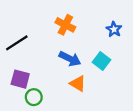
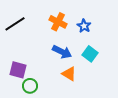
blue star: (114, 29) -> (84, 26), moved
black line: (17, 43) -> (15, 24), moved

